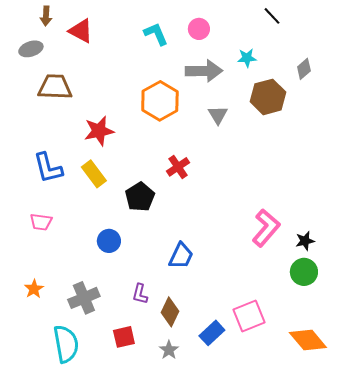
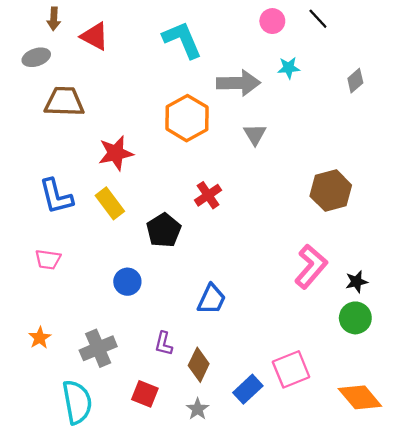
pink circle: (199, 29) -> (272, 21), moved
cyan L-shape: (156, 34) -> (182, 40), size x1.4
brown hexagon: (268, 97) -> (331, 191), moved
red square: (124, 337) -> (145, 394), turned 35

